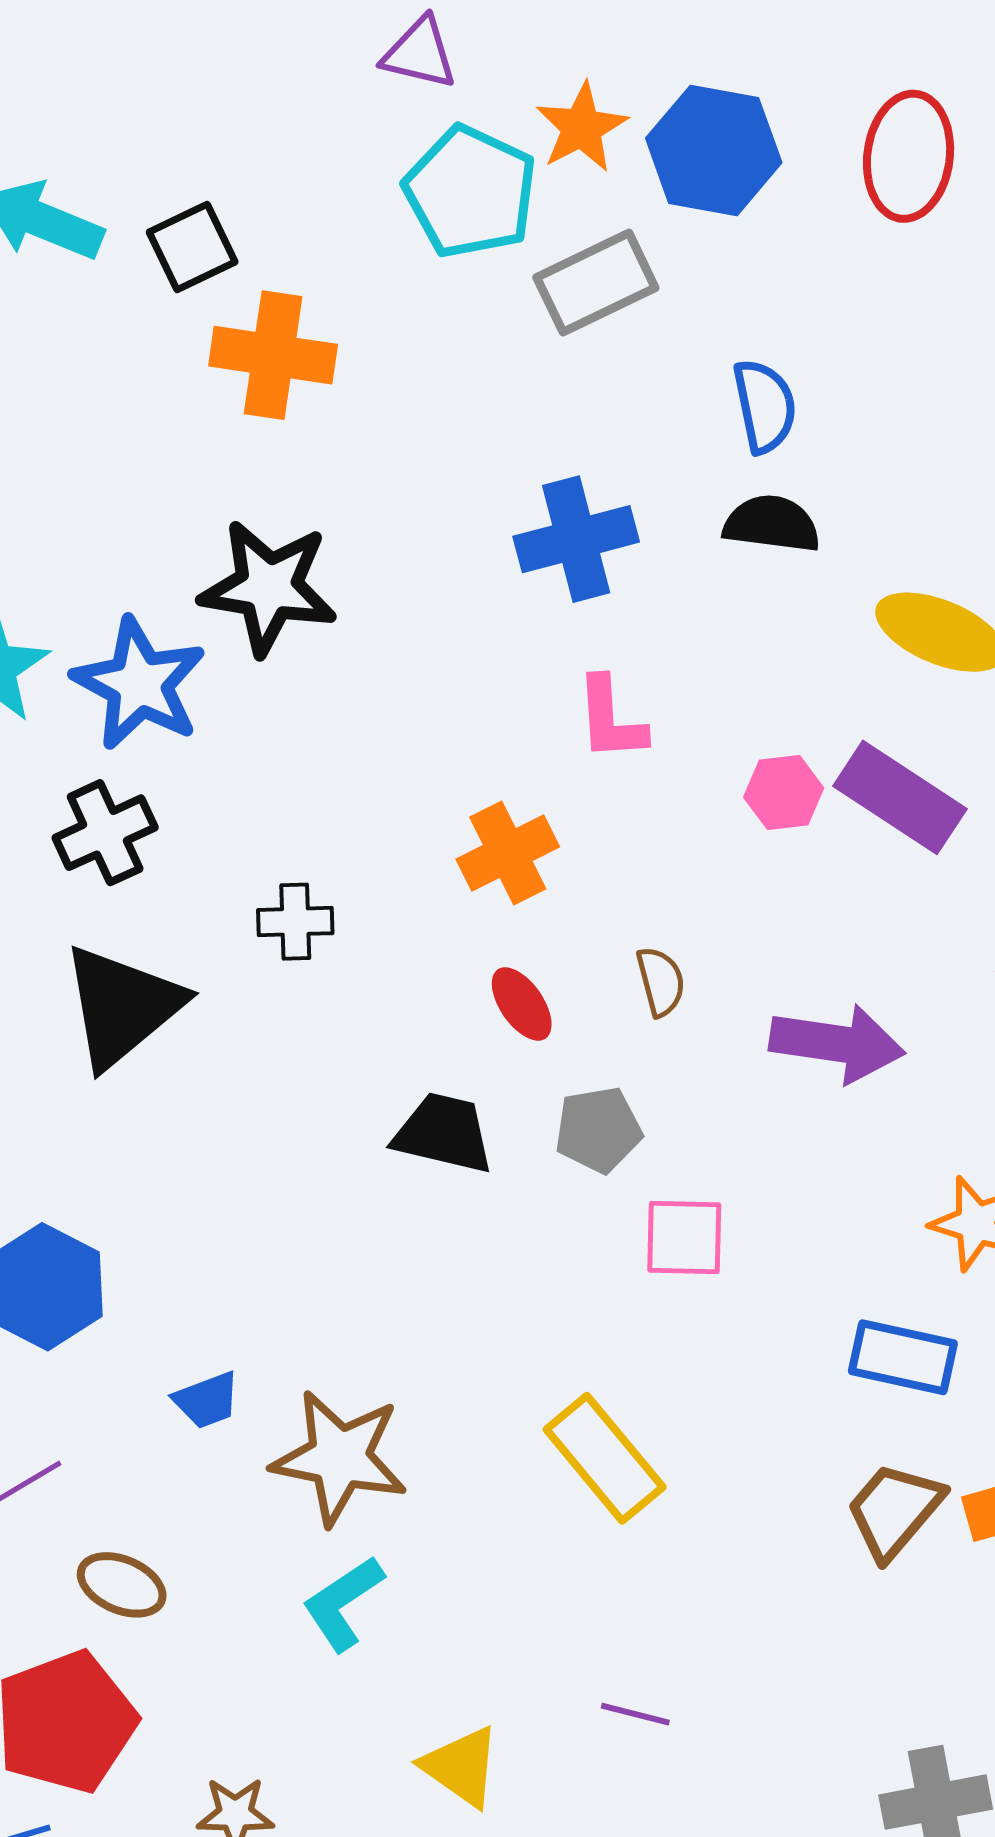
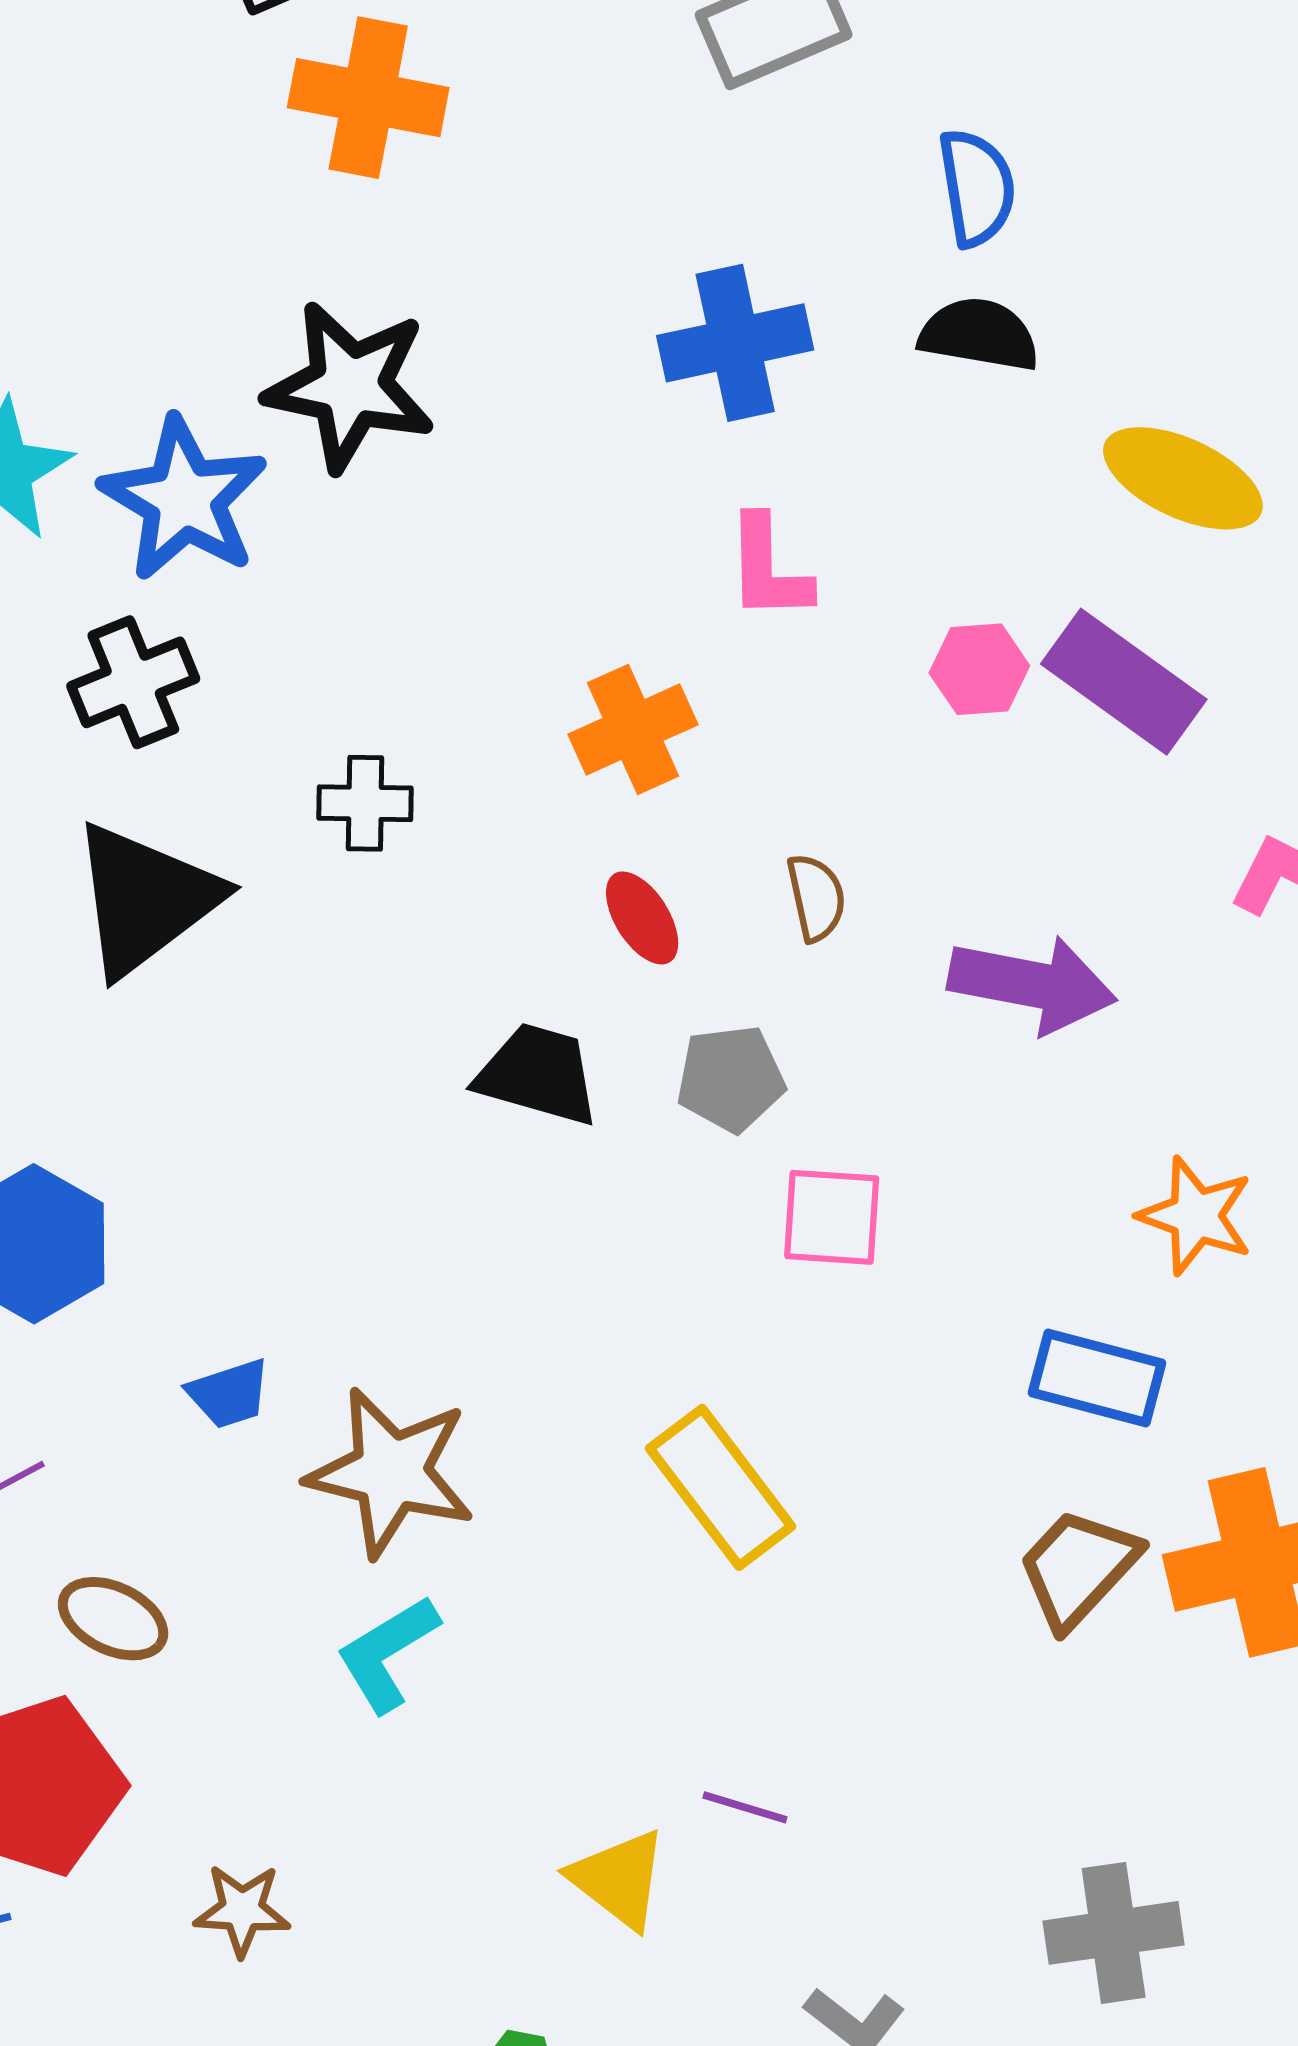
yellow triangle: (461, 1767) -> (619, 1879), moved

